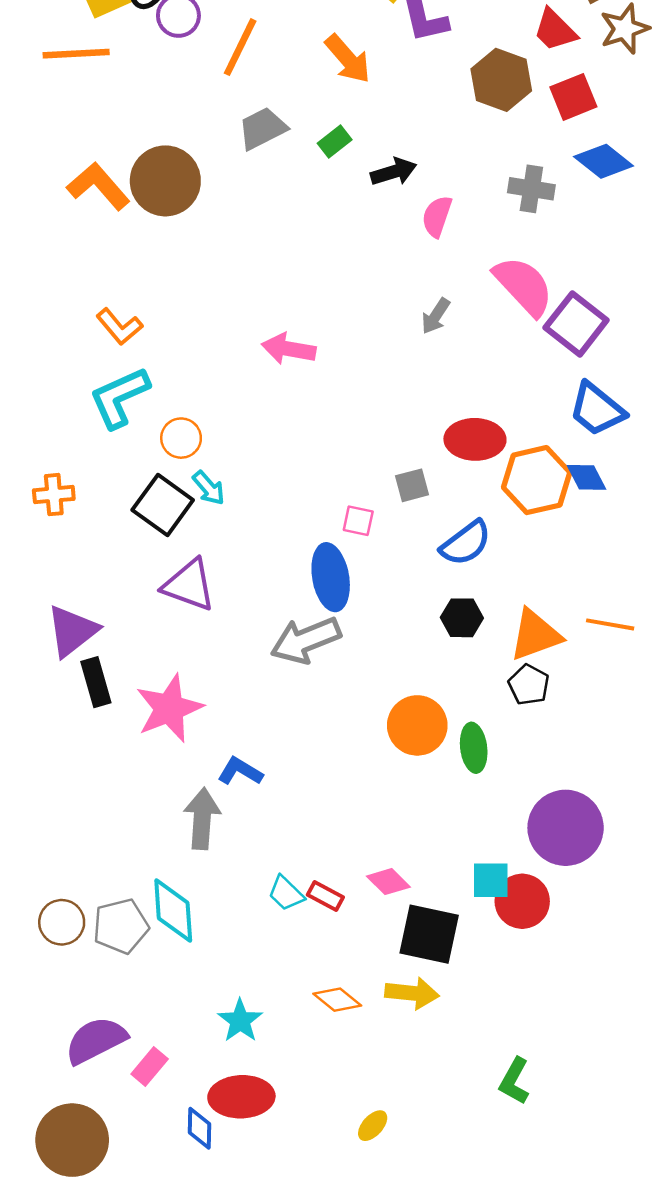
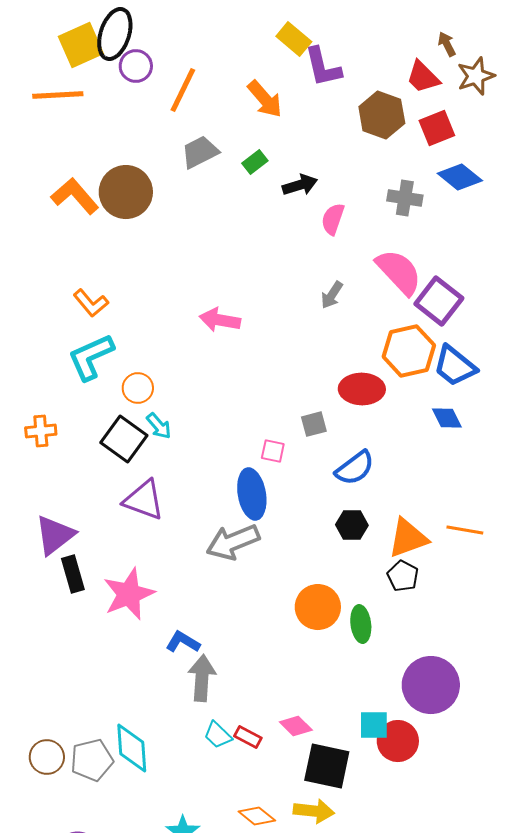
orange hexagon: (537, 480) -> (409, 351), moved
gray arrow: (202, 819) -> (202, 678), moved

